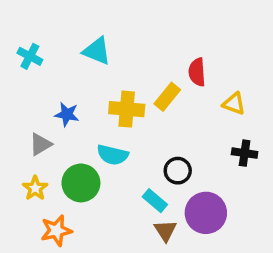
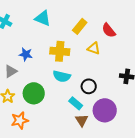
red semicircle: (197, 72) -> (109, 30), moved, turned -35
yellow rectangle: (167, 97) -> (80, 26), moved
yellow triangle: (234, 104) -> (94, 48), moved
cyan semicircle: (113, 155) -> (62, 76), moved

